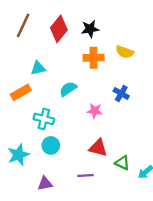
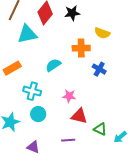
orange cross: (94, 58) -> (81, 48), moved
cyan triangle: (38, 68) -> (27, 34), moved, size x1.5
pink star: (95, 111) -> (69, 96), moved
purple triangle: (45, 184) -> (33, 147), turned 32

